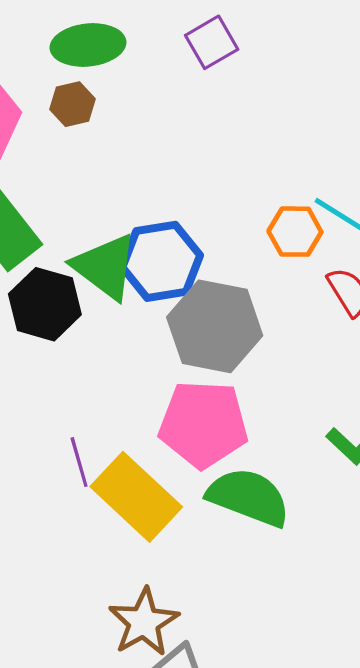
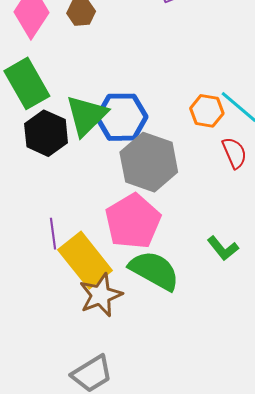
green triangle: (105, 267) -> (86, 115), turned 30
pink pentagon: (203, 424) -> (133, 221), turned 30
brown star: (144, 622) -> (101, 295), moved

